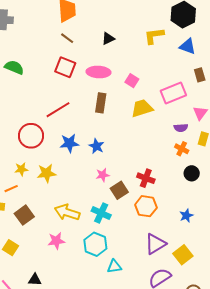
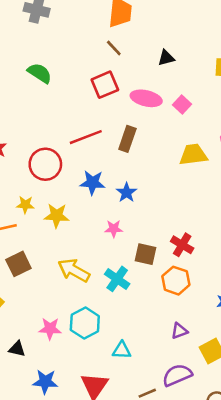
red square: (65, 67) -> (105, 85), turned 35
pink square: (132, 81) -> (182, 105), moved
brown rectangle: (101, 103) -> (127, 139), moved
pink star: (103, 175) -> (114, 229), moved
brown square: (119, 190) -> (145, 254), turned 36
pink star: (56, 241) -> (50, 329), moved
cyan hexagon: (95, 244) -> (85, 323), moved
purple triangle: (155, 244) -> (179, 331), size x0.6

